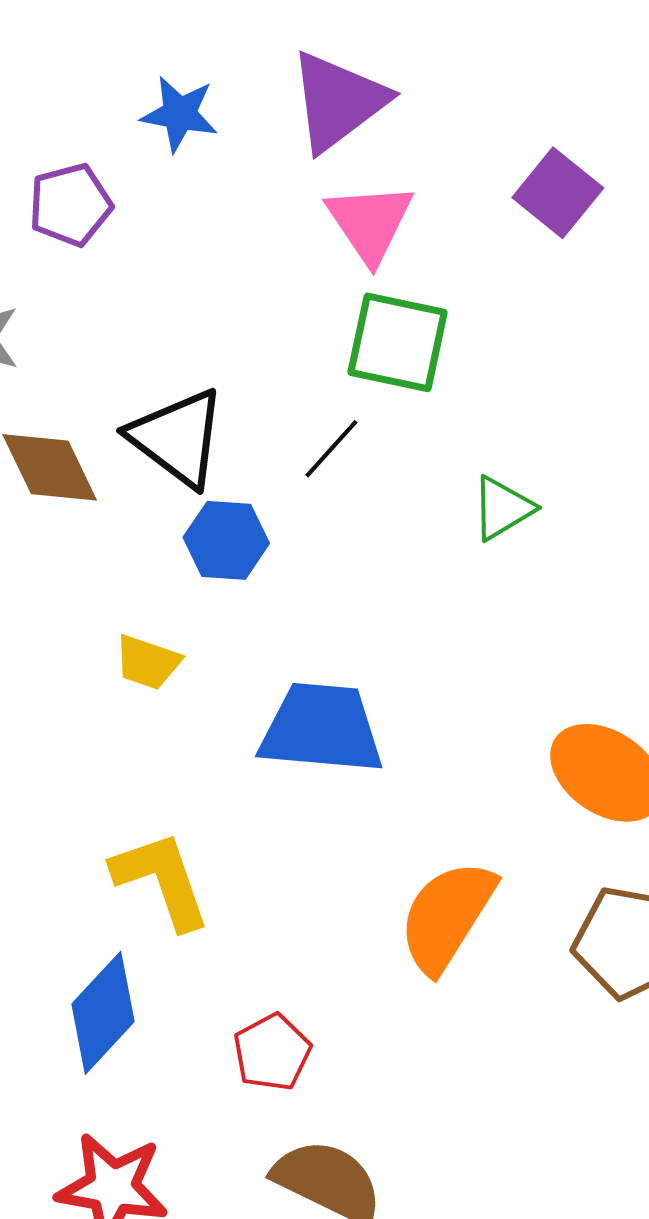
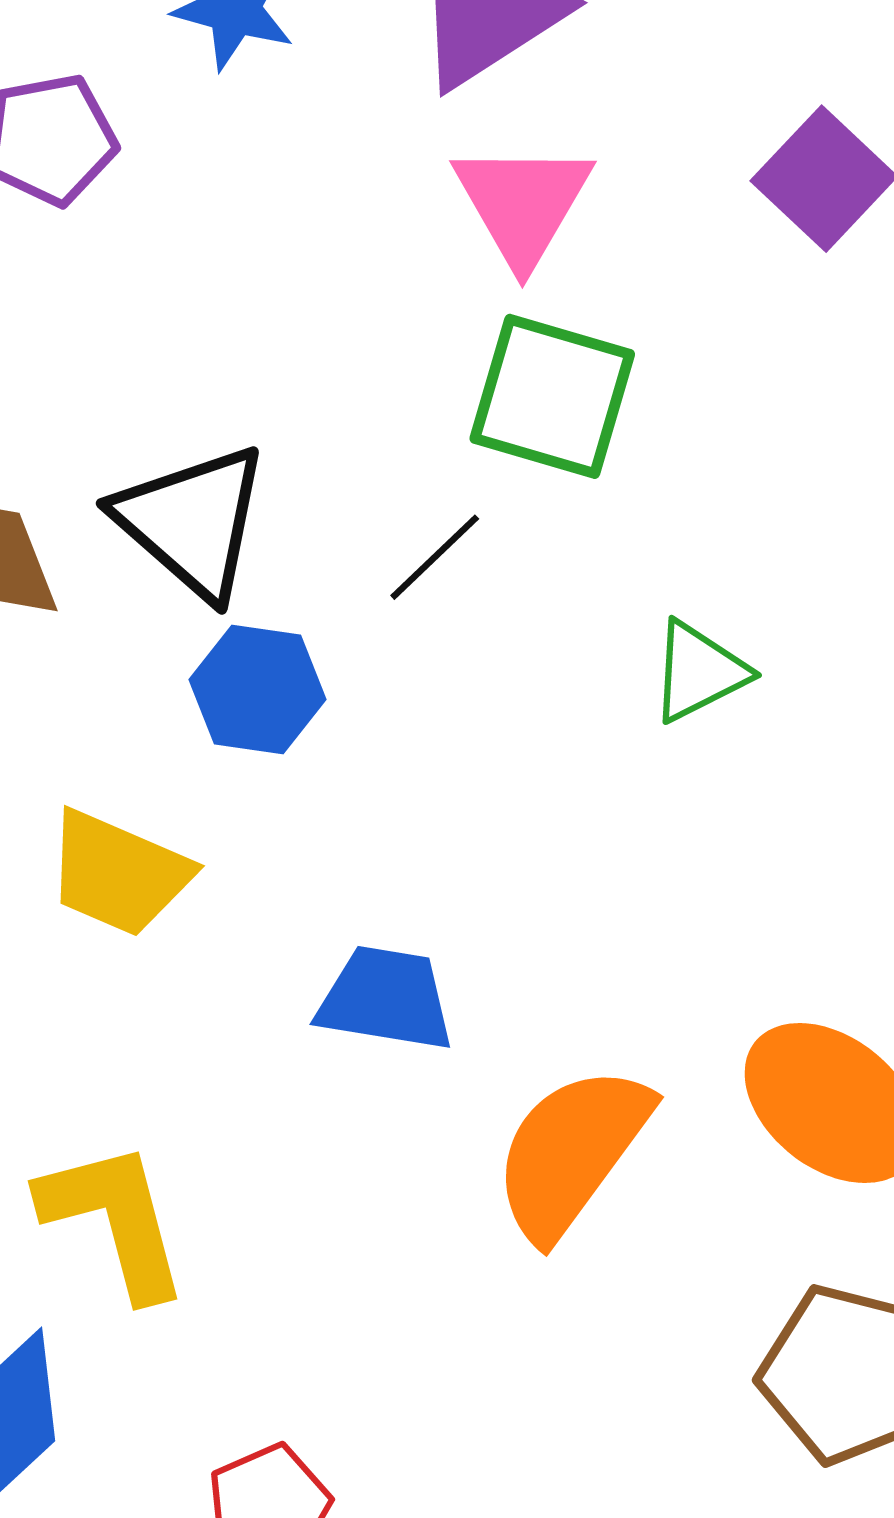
yellow trapezoid: (148, 662) -> (118, 873), size x1.4
blue trapezoid: (321, 728) -> (386, 999), size x0.7
orange semicircle: (447, 916) -> (572, 1152), moved

